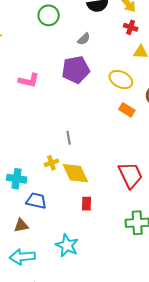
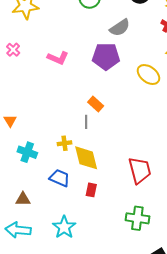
gray semicircle: (84, 39) -> (120, 28), size x1.5
orange rectangle: (127, 110) -> (96, 104), moved
blue trapezoid: (36, 201) -> (60, 178), moved

